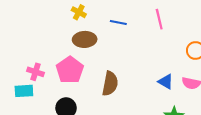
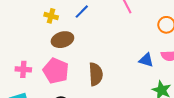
blue line: (118, 23) -> (82, 12), moved, turned -42
pink cross: (35, 72) -> (23, 69), moved

